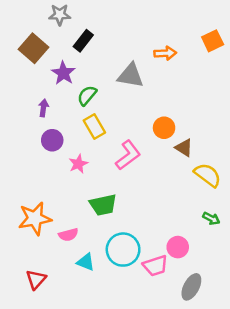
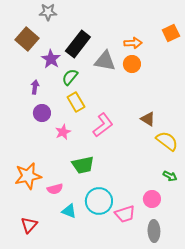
black rectangle: (83, 41) -> (78, 44), moved, size x1.5
orange circle: (164, 128) -> (132, 64), moved
pink circle: (178, 247) -> (152, 199), moved
gray ellipse: (191, 287) -> (154, 231), turned -30

